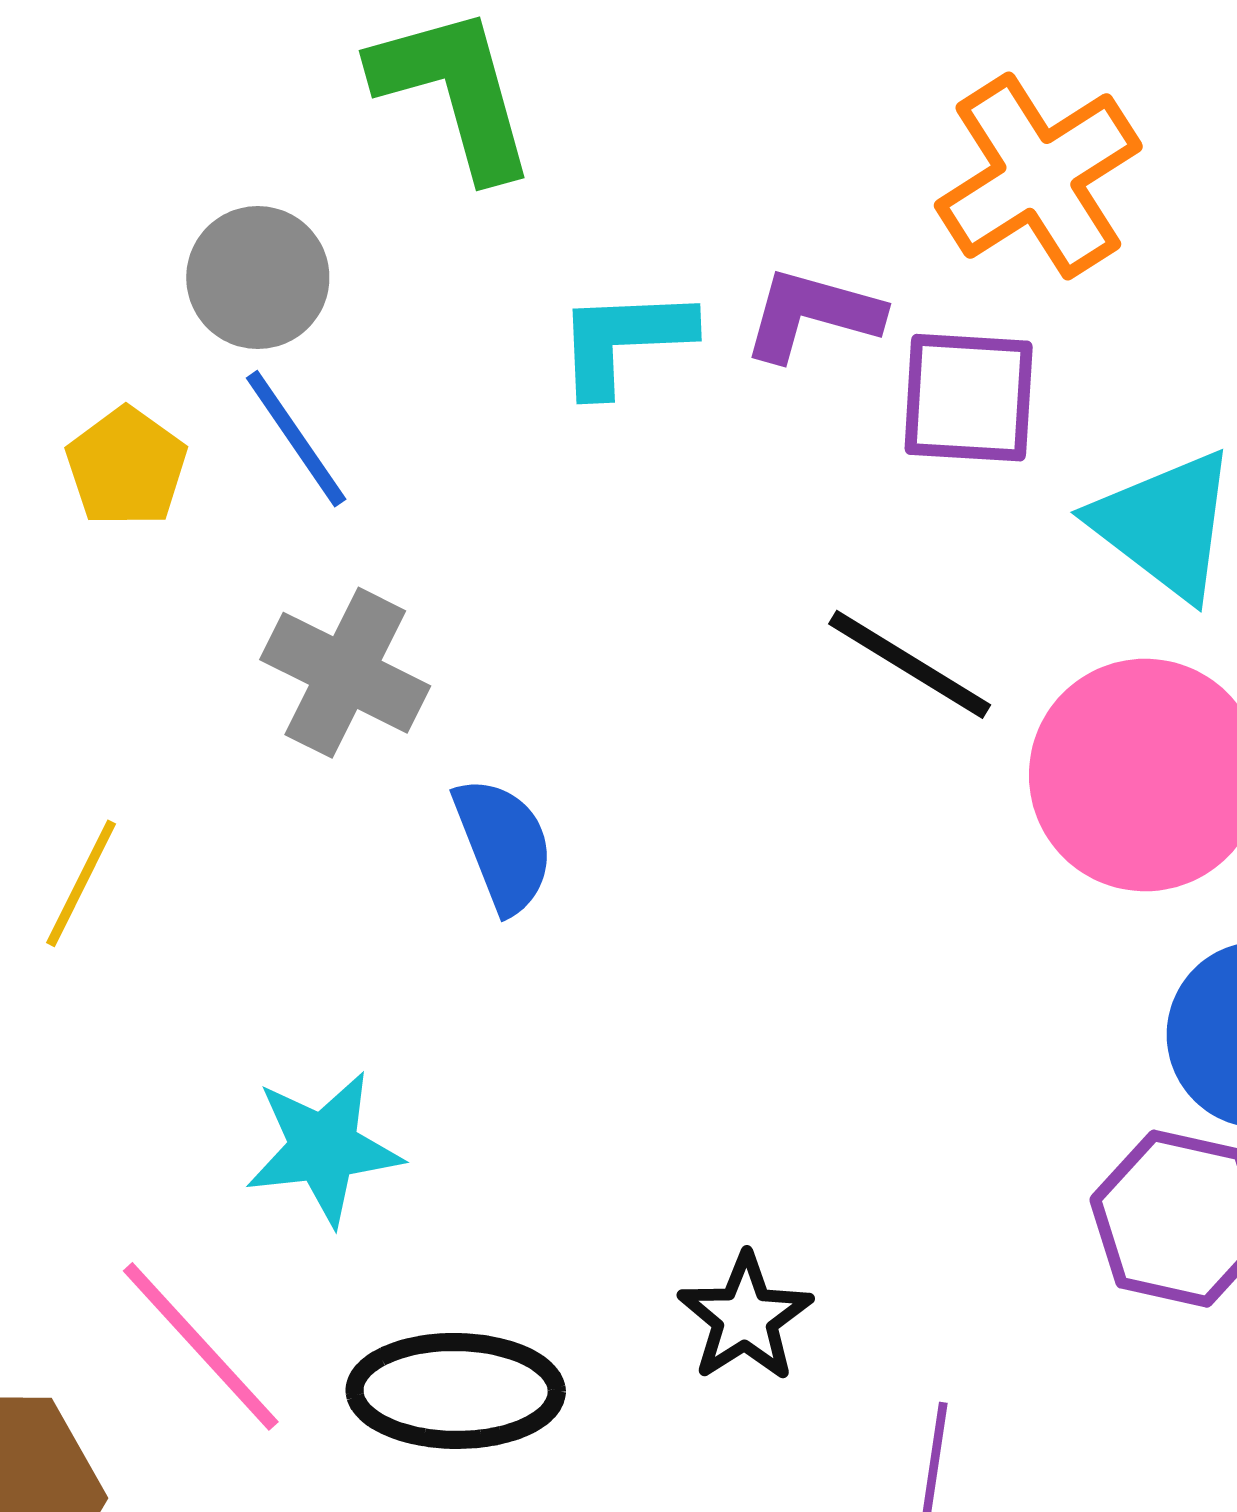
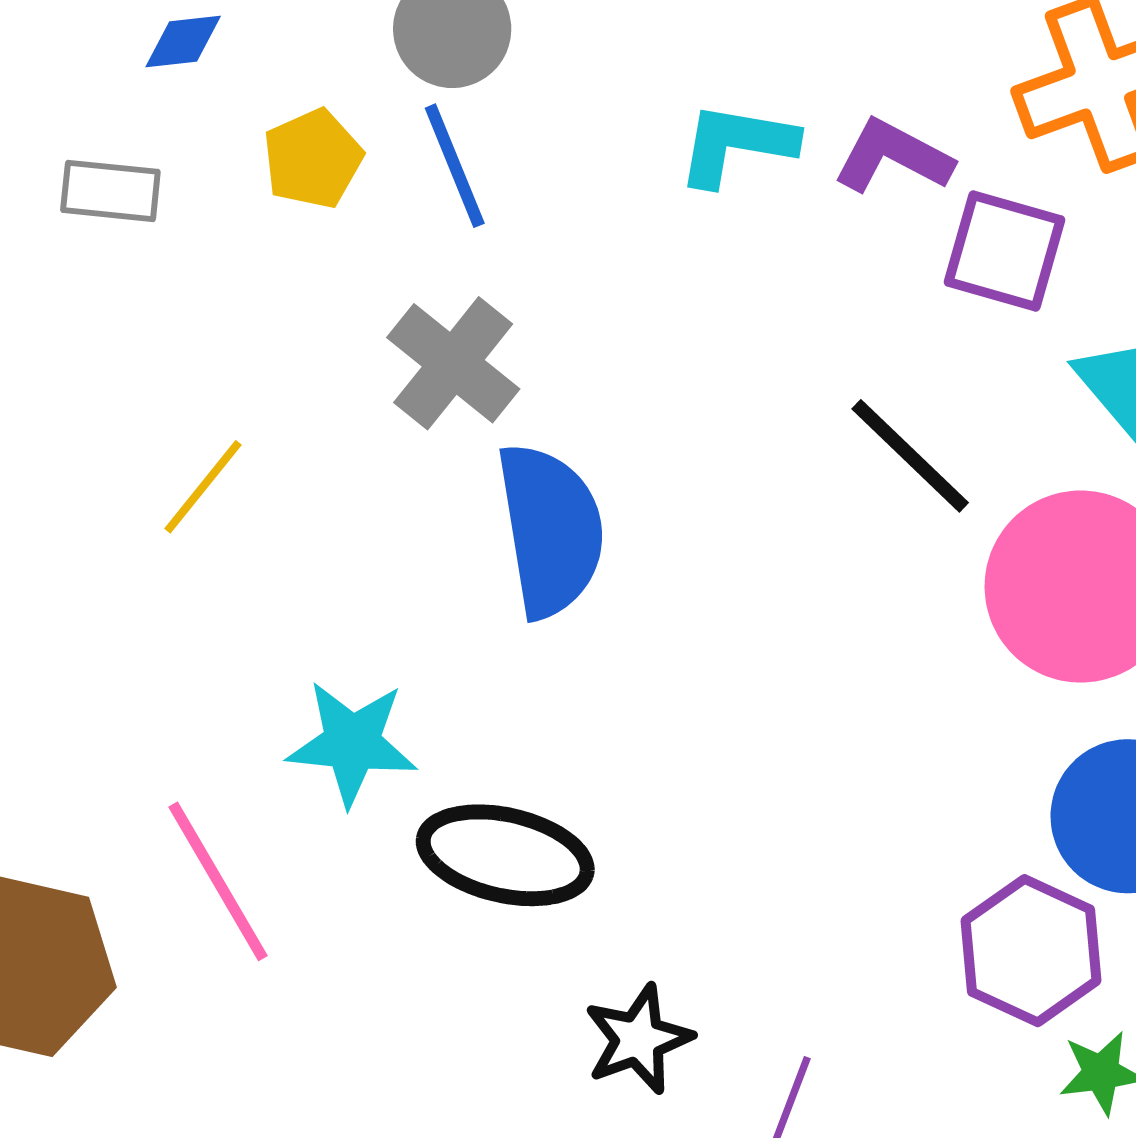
blue semicircle: (503, 845) -> (551, 530), size x1.5
black star: (745, 1317) -> (638, 1039), moved
black ellipse: (456, 1391) -> (505, 855), moved

